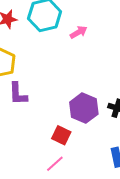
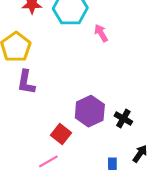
pink arrow: (79, 32) -> (101, 33), turned -102

